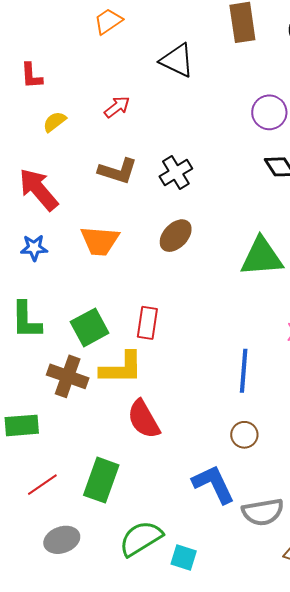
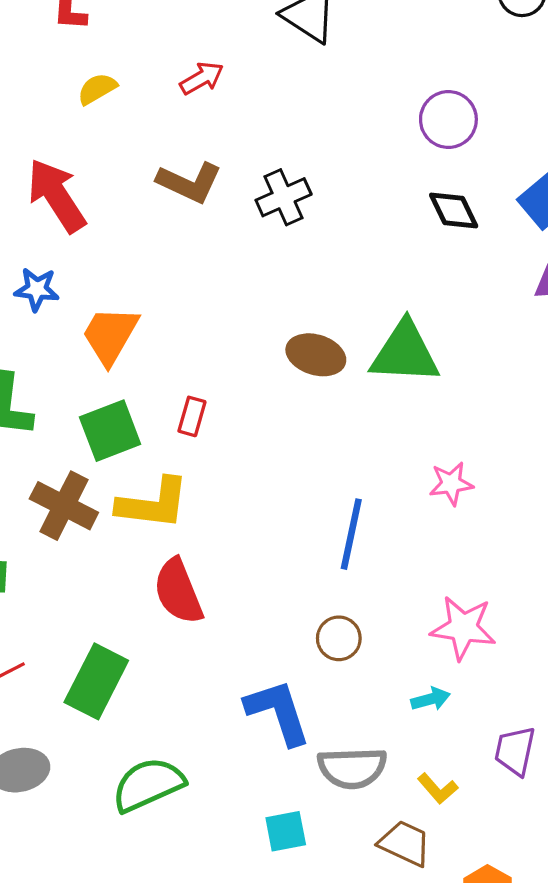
brown ellipse: (176, 236) -> (316, 355), moved, turned 56
orange trapezoid: (100, 241) -> (110, 335), moved, turned 108
red rectangle: (147, 323) -> (192, 416), moved, size x0.7
cyan square: (184, 558) -> (286, 831), moved, turned -36

